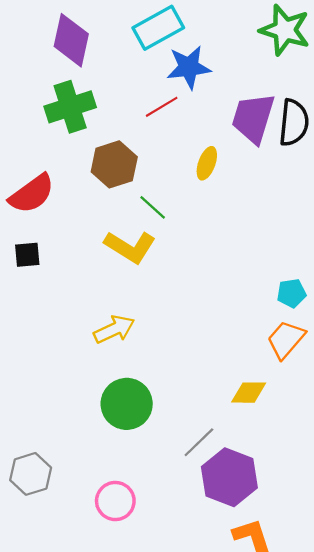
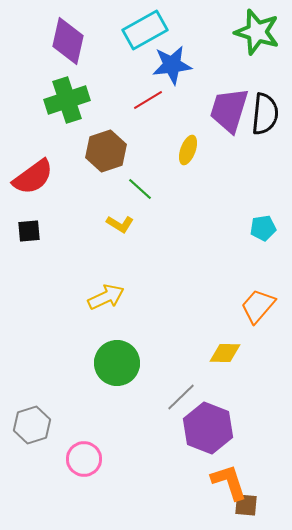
yellow L-shape: (130, 247) -> (120, 224), size x0.6
cyan pentagon: (292, 293) -> (263, 228), moved
pink circle: (115, 501) -> (84, 459), moved

